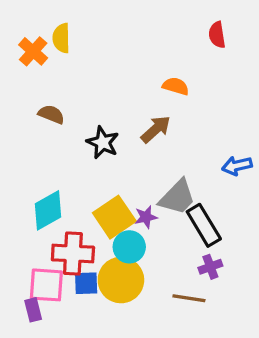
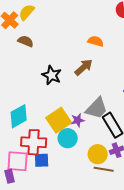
yellow semicircle: (61, 38) -> (27, 12), turned 42
brown semicircle: (51, 114) -> (26, 41), moved
yellow circle: (121, 280) -> (98, 154), moved, size x0.7

